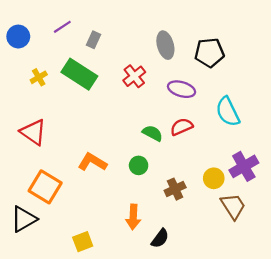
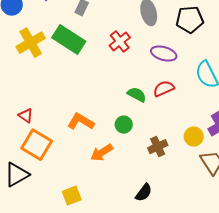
yellow cross: (39, 77) -> (31, 43), size x1.8
red triangle: (33, 132) -> (26, 116), moved, size x0.6
orange arrow: (133, 217) -> (102, 153), moved, turned 55

